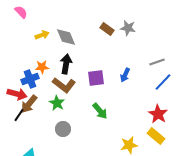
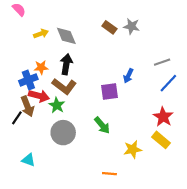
purple square: (96, 78) -> (109, 92), moved
red arrow: (17, 94) -> (39, 96), moved
brown arrow: (29, 104) -> (27, 106), turned -60
green arrow: (100, 111) -> (102, 125), moved
gray circle: (63, 129) -> (63, 133), size x1.5

